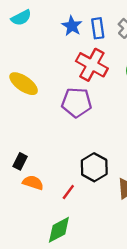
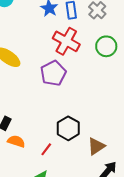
purple pentagon: (77, 102) -> (53, 73), turned -30

